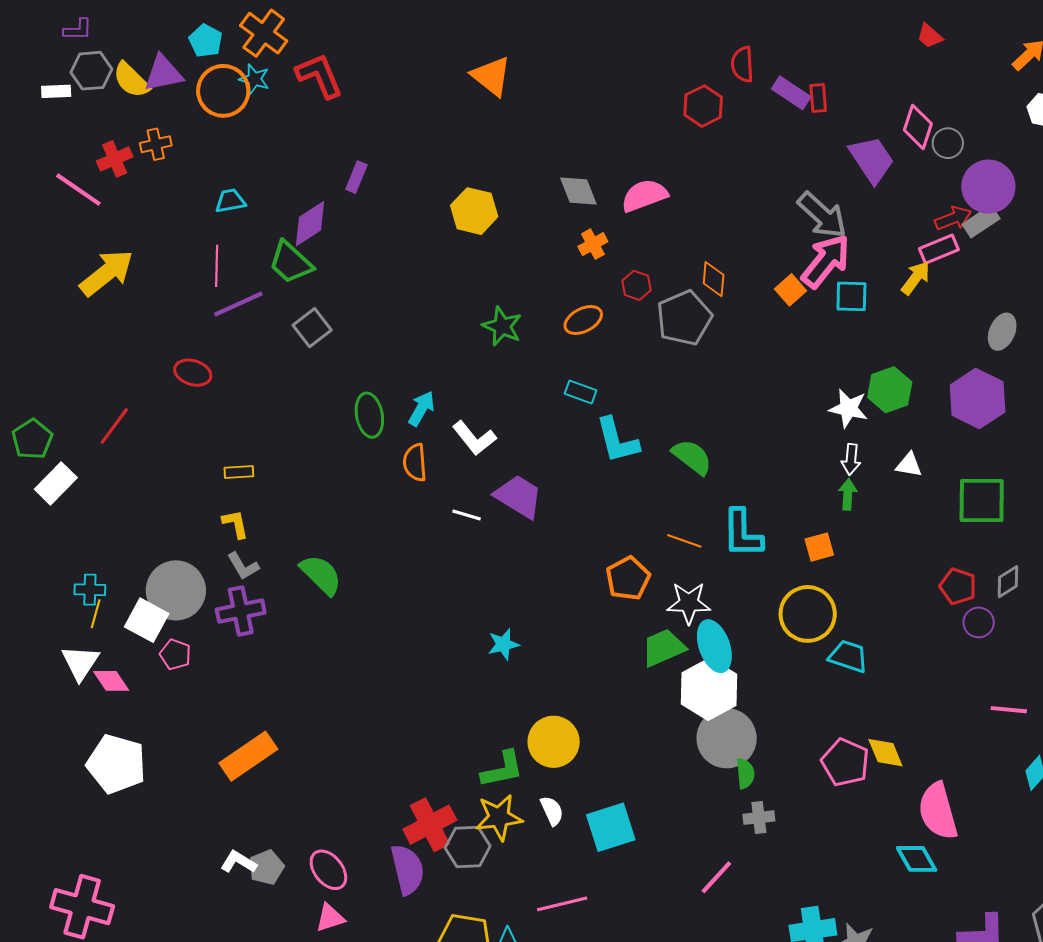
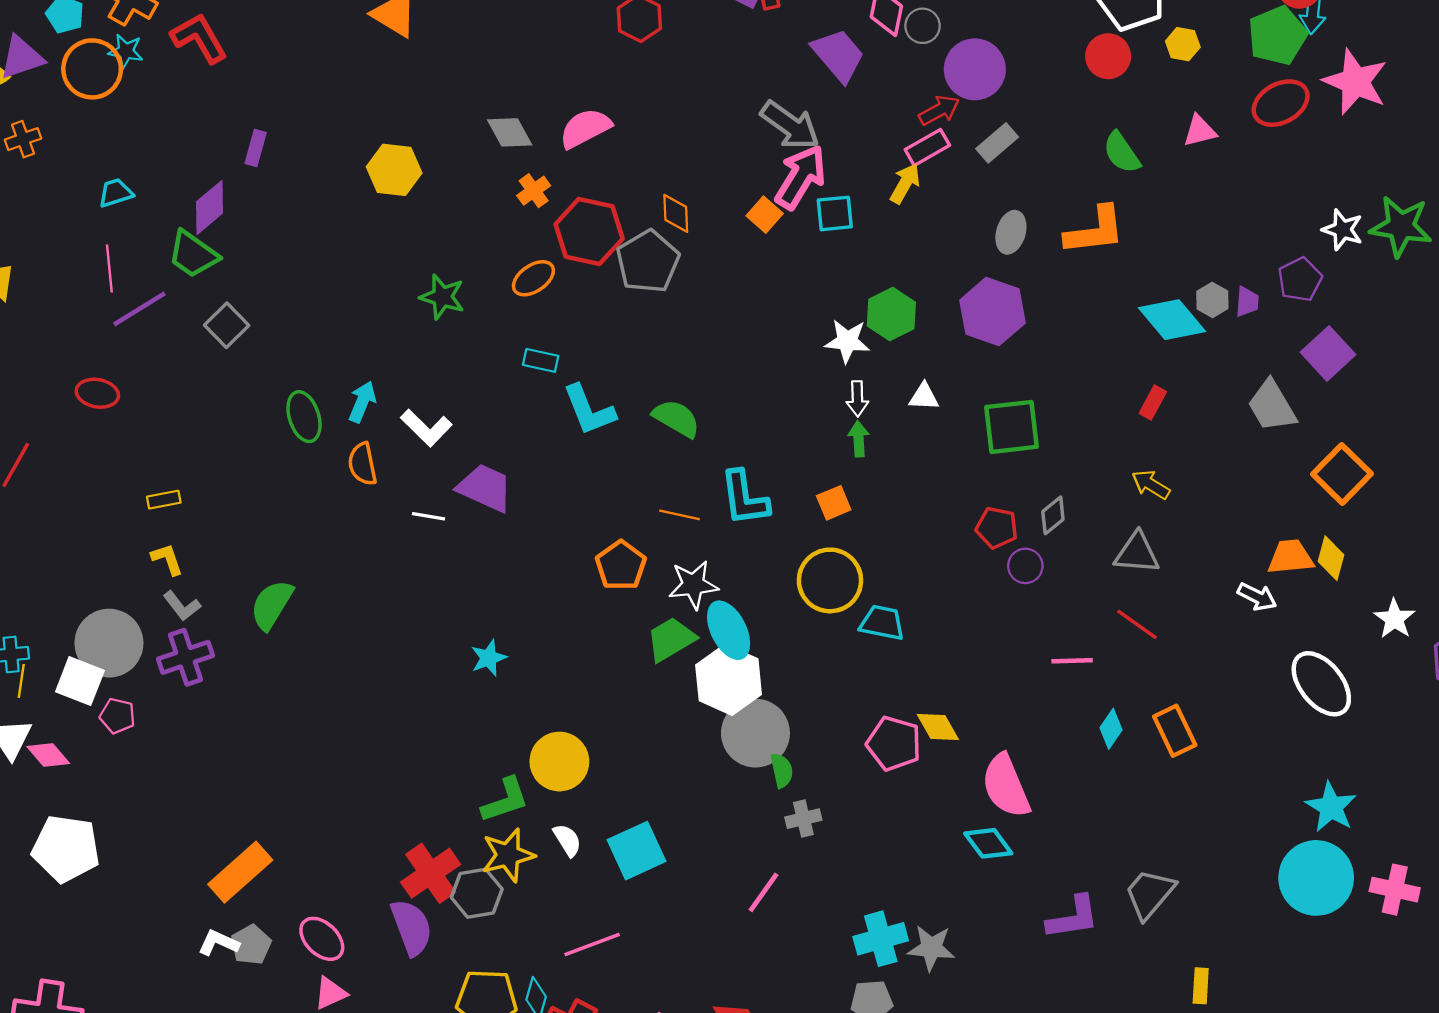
gray rectangle: (981, 221) -> (997, 143), moved
red hexagon: (637, 285) -> (589, 231), size x2.0
green semicircle: (321, 575) -> (272, 605), turned -96
orange rectangle: (248, 756) -> (240, 872), moved

